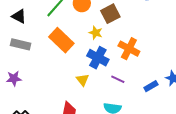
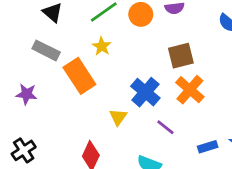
brown square: (110, 14) -> (181, 56), moved
yellow star: (96, 33) -> (102, 46), moved
orange rectangle: (61, 40) -> (79, 76), moved

